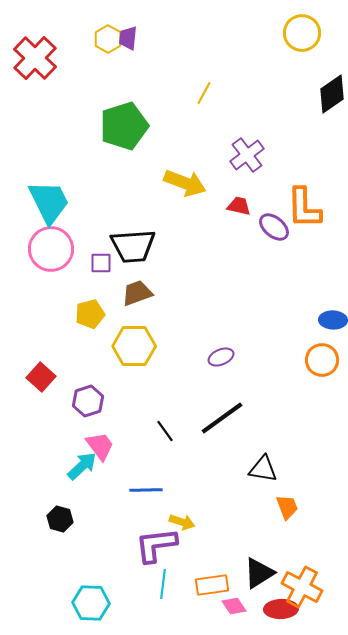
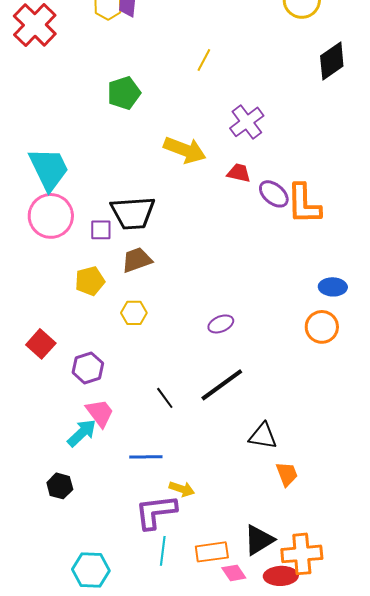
green pentagon: (124, 126) -> (124, 93), size x0.7
orange L-shape: (304, 208) -> (304, 204), moved
yellow hexagon: (134, 346) -> (134, 313), size x0.6
orange cross: (302, 587) -> (302, 554), turned -33

